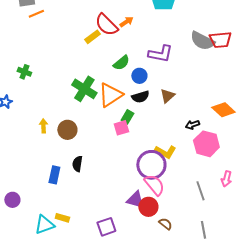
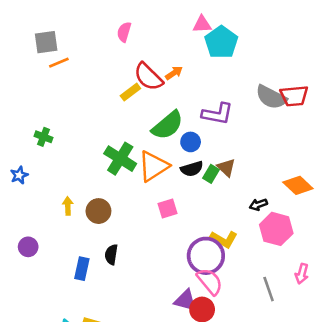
green semicircle: (121, 63) -> (168, 125), size x1.5
brown triangle: (167, 96) -> (226, 168), turned -35
green rectangle: (127, 117) -> (211, 174), moved
purple circle: (12, 200) -> (28, 247), moved

